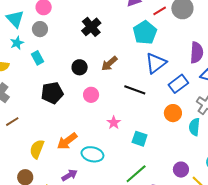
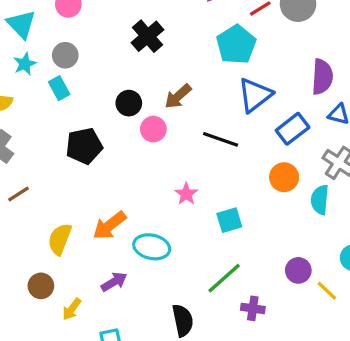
gray circle: (40, 29) -> (65, 55), moved
pink circle: (91, 95) -> (153, 129), moved
cyan square: (140, 139) -> (229, 220), turned -35

